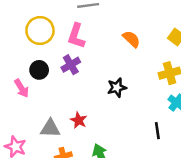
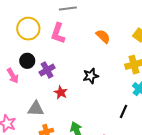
purple cross: (71, 65) -> (47, 70), moved
red star: (79, 120) -> (61, 92), moved
black line: (157, 131) -> (123, 111), turned 32

